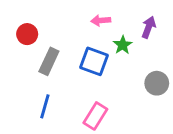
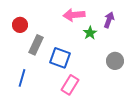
pink arrow: (101, 20) -> (74, 15), size x1.5
blue square: (94, 61) -> (60, 58), moved
blue line: (45, 106) -> (22, 78), moved

